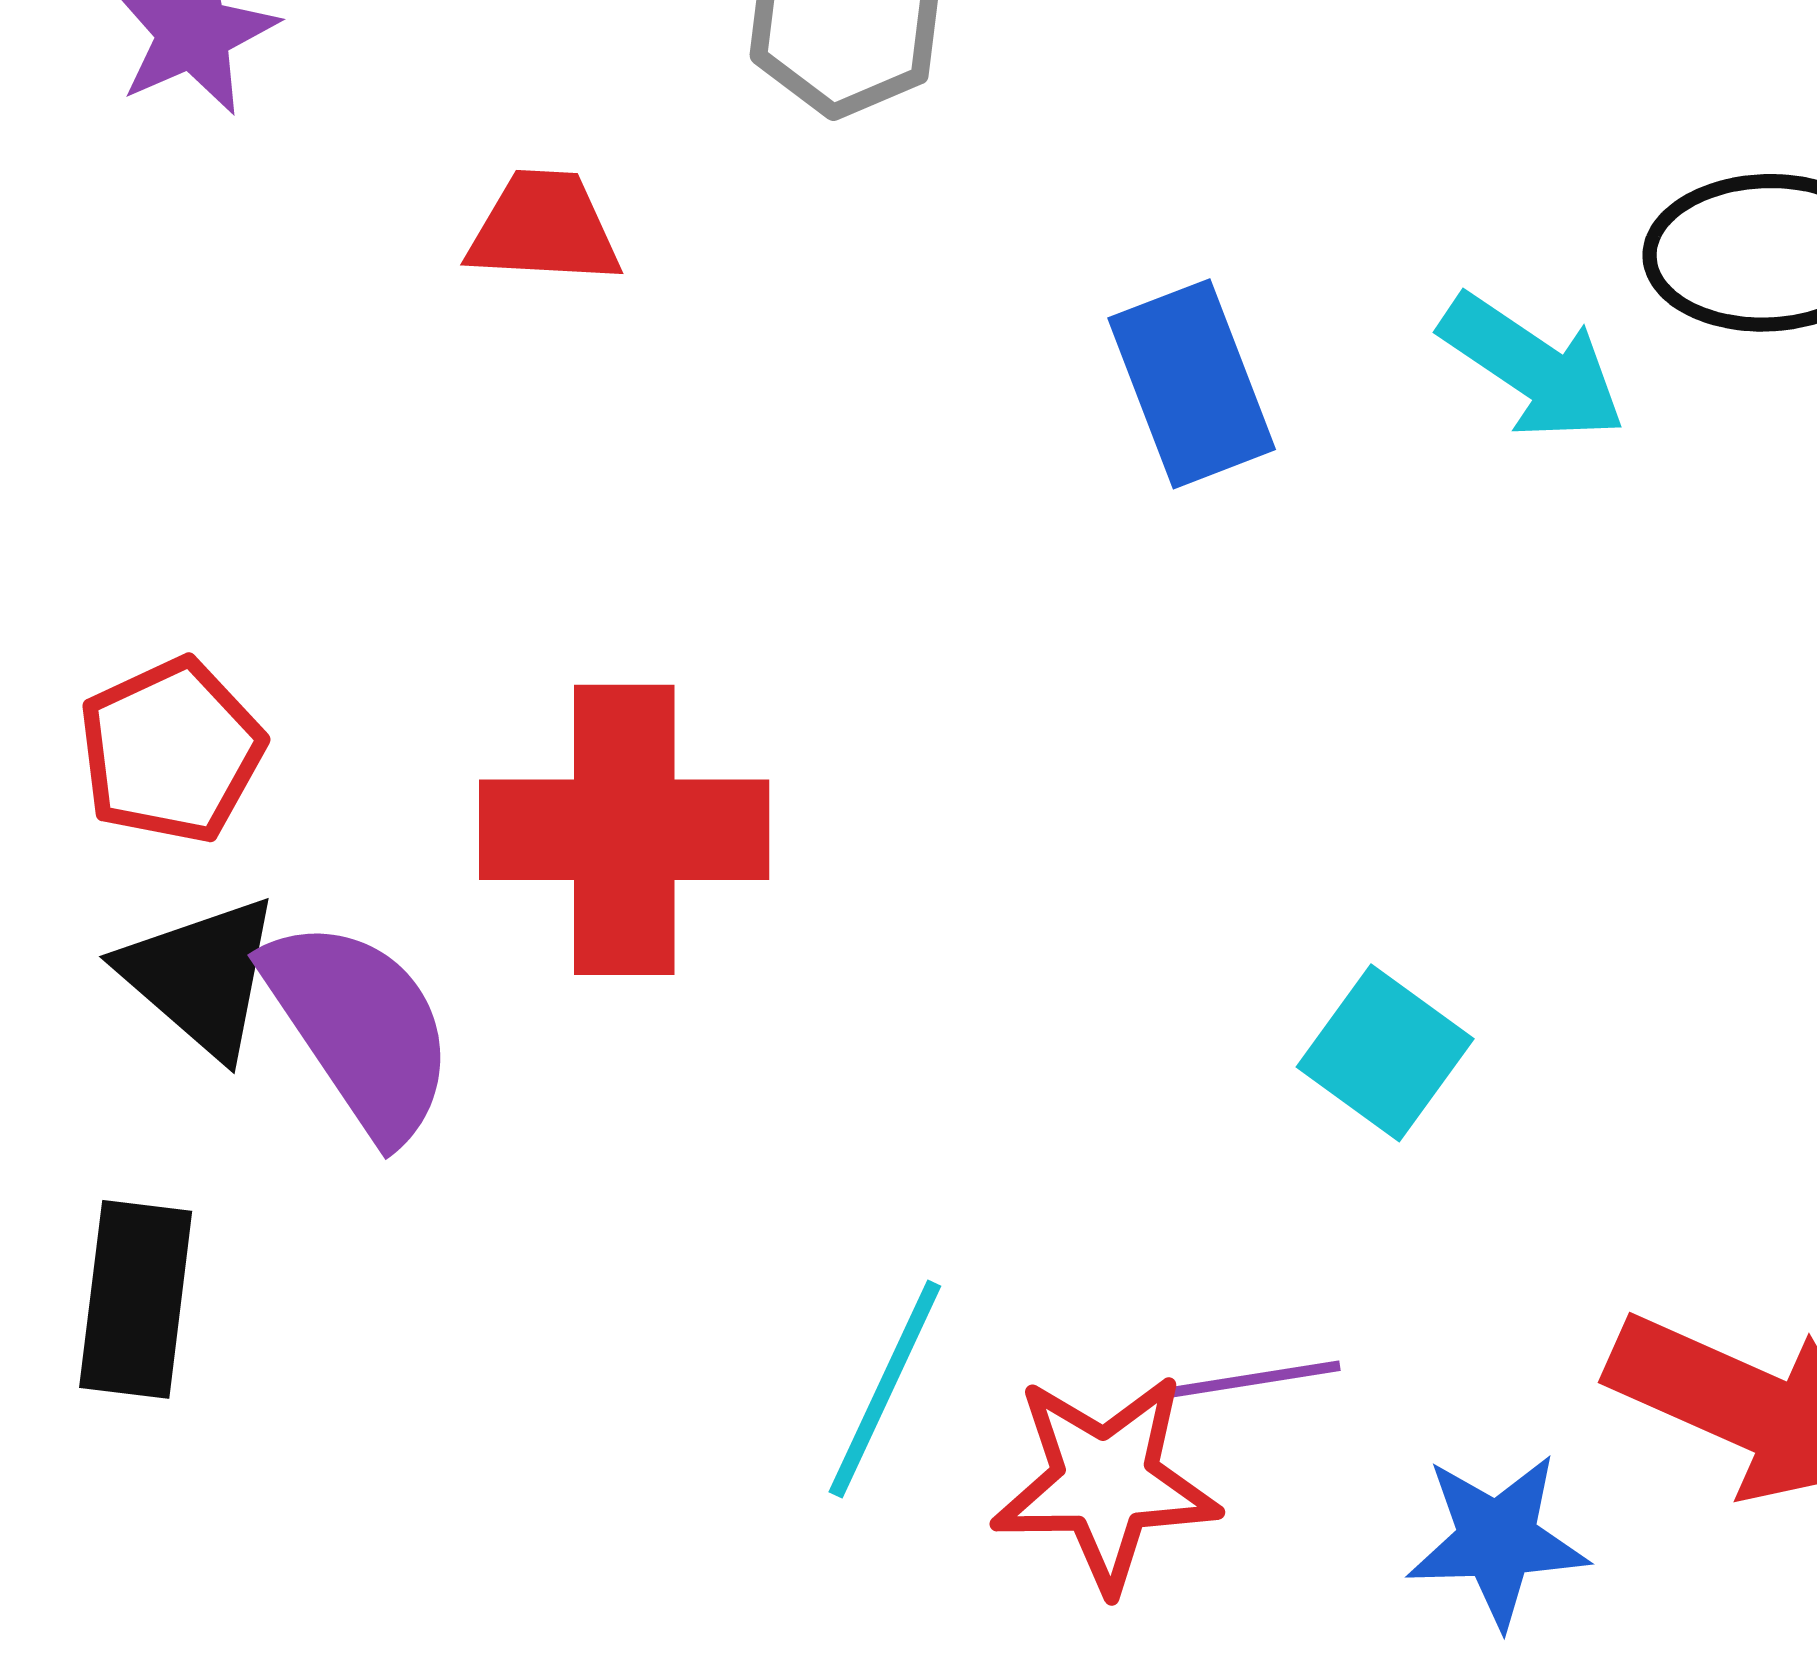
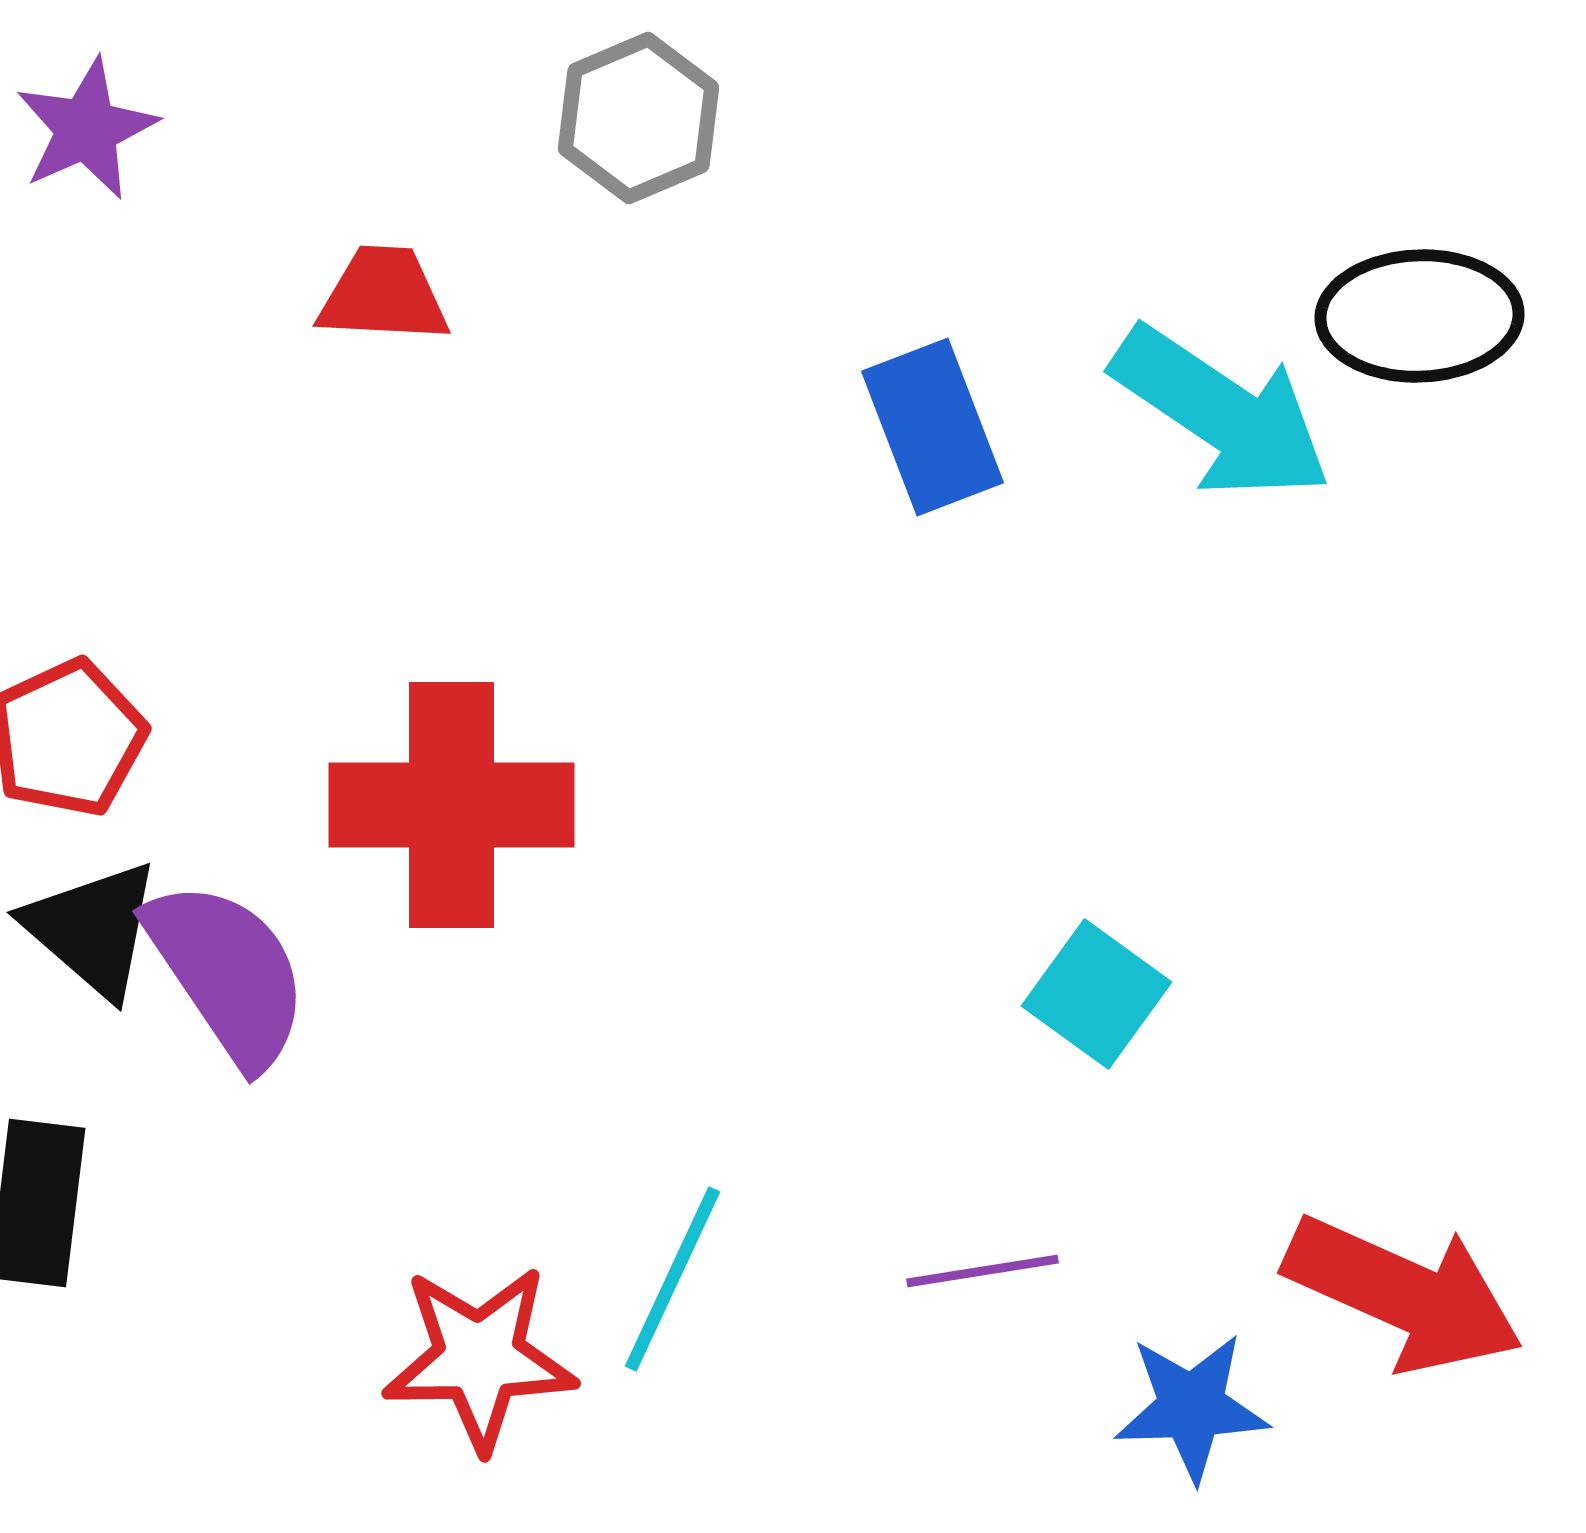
cyan arrow: (1533, 367) -> (1222, 413), size x1.4
red star: (1106, 1482) -> (480, 1358), moved

